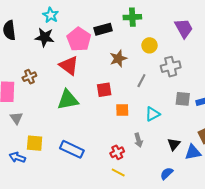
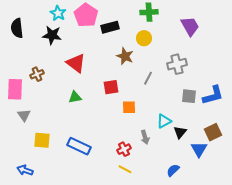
green cross: (132, 17) -> (149, 12), moved
pink pentagon: (79, 39) -> (86, 15), moved
yellow circle: (150, 45) -> (144, 38), moved
brown star: (118, 59) -> (125, 56), turned -30
green triangle: (68, 100) -> (75, 97), size x0.6
cyan triangle: (153, 114) -> (164, 121), moved
black triangle: (174, 144) -> (180, 132), moved
blue triangle: (193, 152) -> (199, 149), turned -48
blue arrow: (17, 157) -> (25, 170), moved

